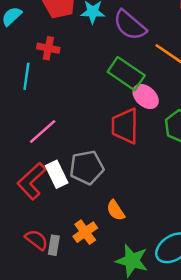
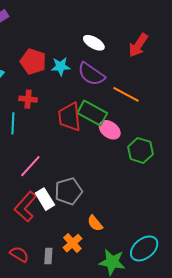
red trapezoid: (125, 126) -> (70, 117), moved
red semicircle: (36, 240) -> (19, 254), moved

